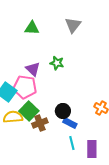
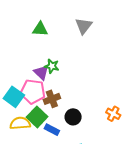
green star: (57, 63) -> (52, 66), moved
brown cross: (40, 123) -> (52, 99), moved
blue rectangle: (70, 123) -> (52, 130), moved

